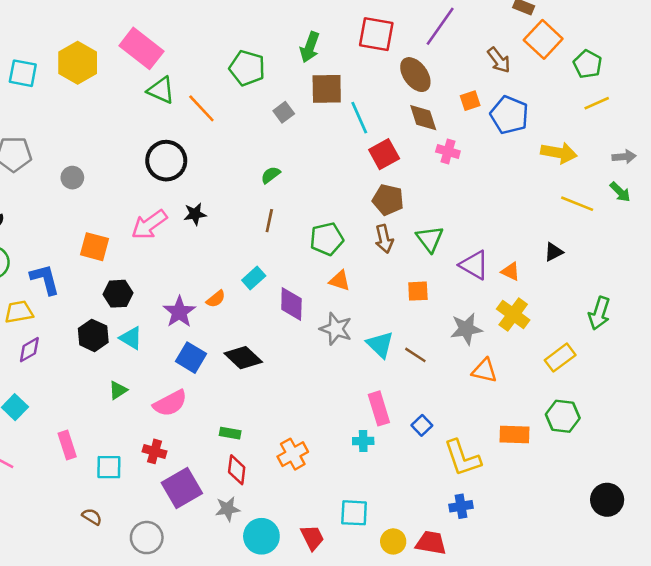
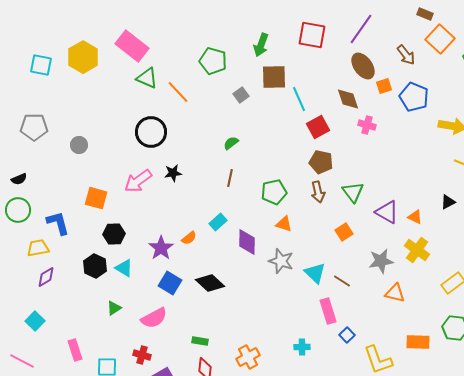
brown ellipse: (415, 75) -> (363, 66), moved
orange square: (418, 291) -> (344, 232), turned -30
pink rectangle: (379, 408) -> (328, 311), moved

